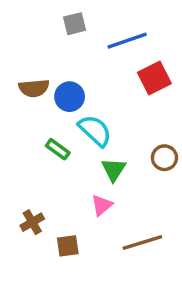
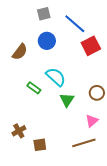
blue line: (127, 41) -> (75, 24), turned 60
brown semicircle: (34, 88) -> (20, 52), turned -48
blue circle: (70, 97) -> (47, 41), moved
pink triangle: (102, 205) -> (92, 121), moved

